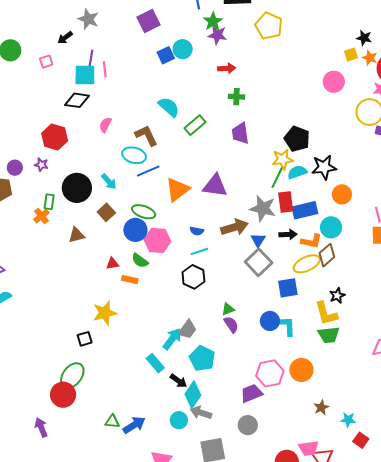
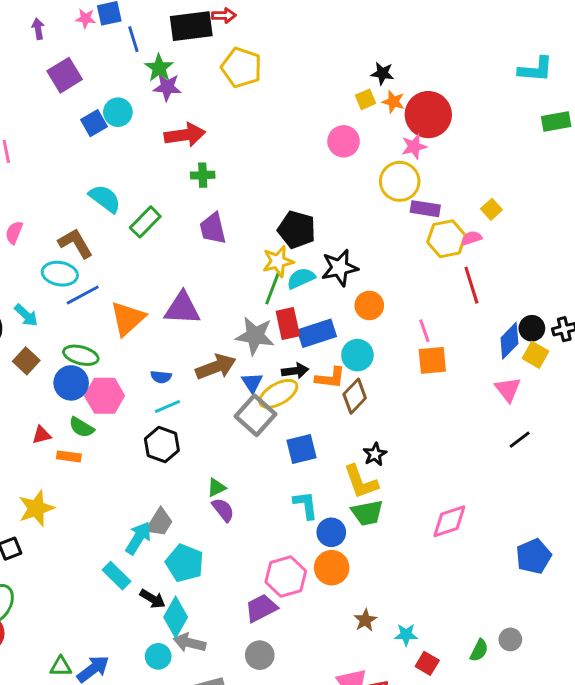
red arrow: (227, 68) -> (185, 135), size x1.5
yellow ellipse: (307, 264) -> (278, 394), moved
blue circle: (270, 321) -> (331, 532), moved

